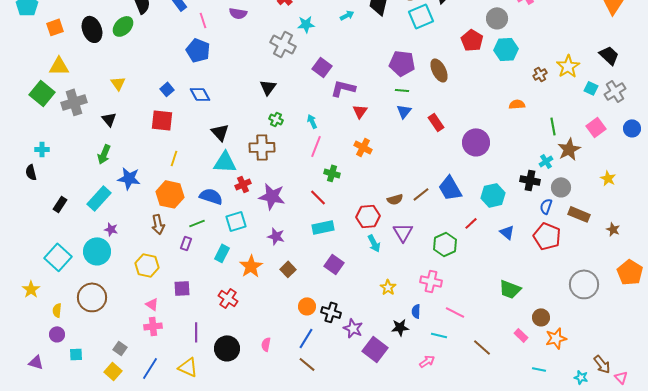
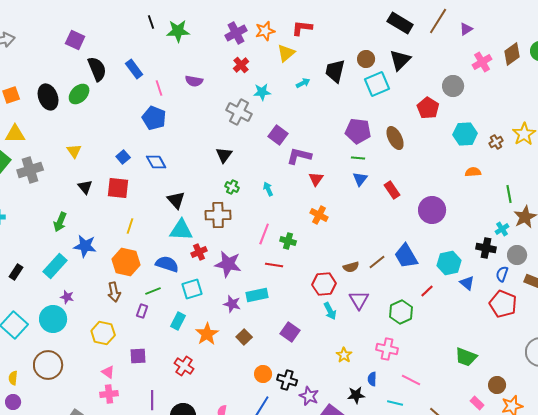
cyan hexagon: (506, 49) -> (465, 134), moved
black triangle: (109, 119) -> (85, 187), moved
pink line: (316, 146) -> (264, 234), moved
red line: (318, 197) -> (274, 265), turned -36
cyan rectangle: (323, 227) -> (257, 295), moved
blue triangle: (507, 232) -> (467, 283), moved

